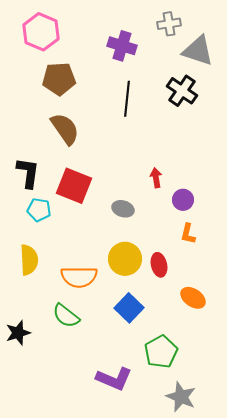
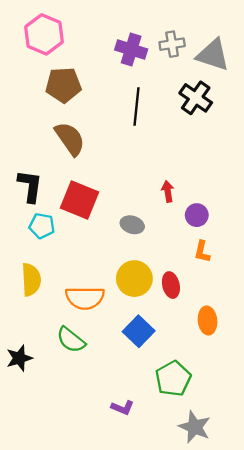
gray cross: (169, 24) -> (172, 44), moved
orange ellipse: (193, 298) -> (208, 320), turned 50
purple L-shape: (114, 379) -> (123, 408), size x0.6

